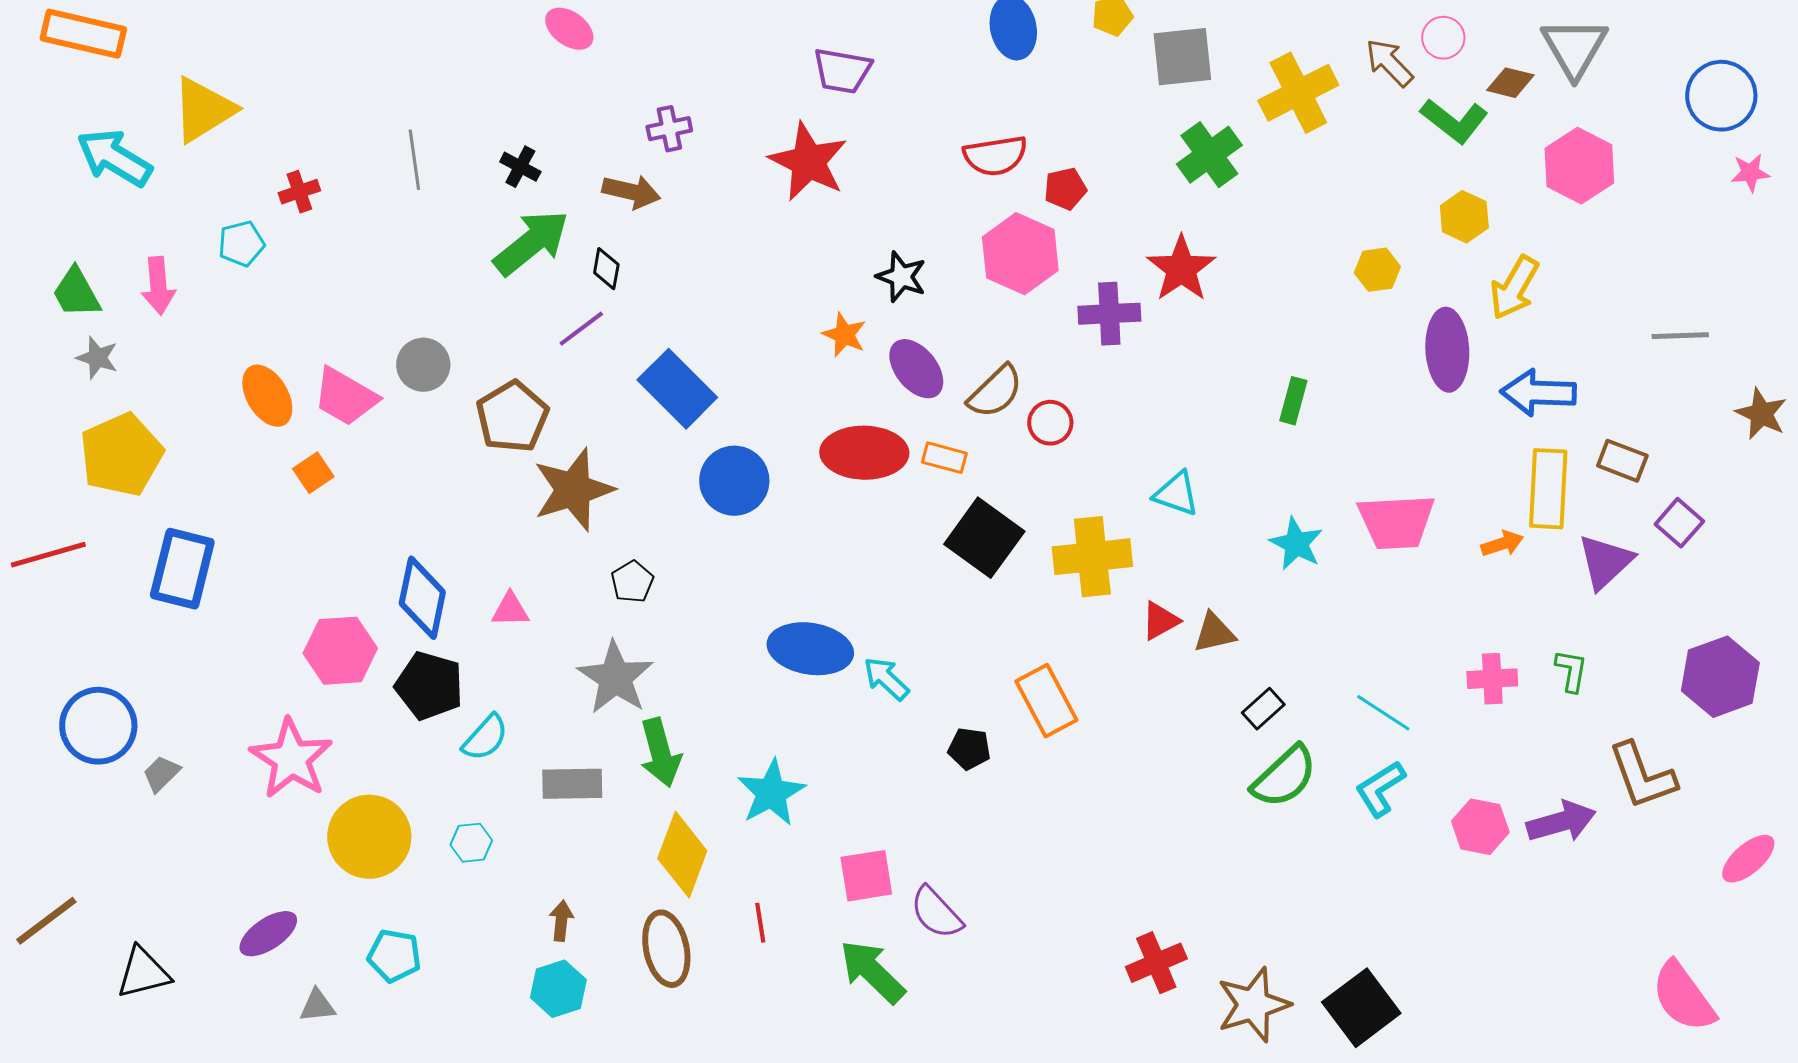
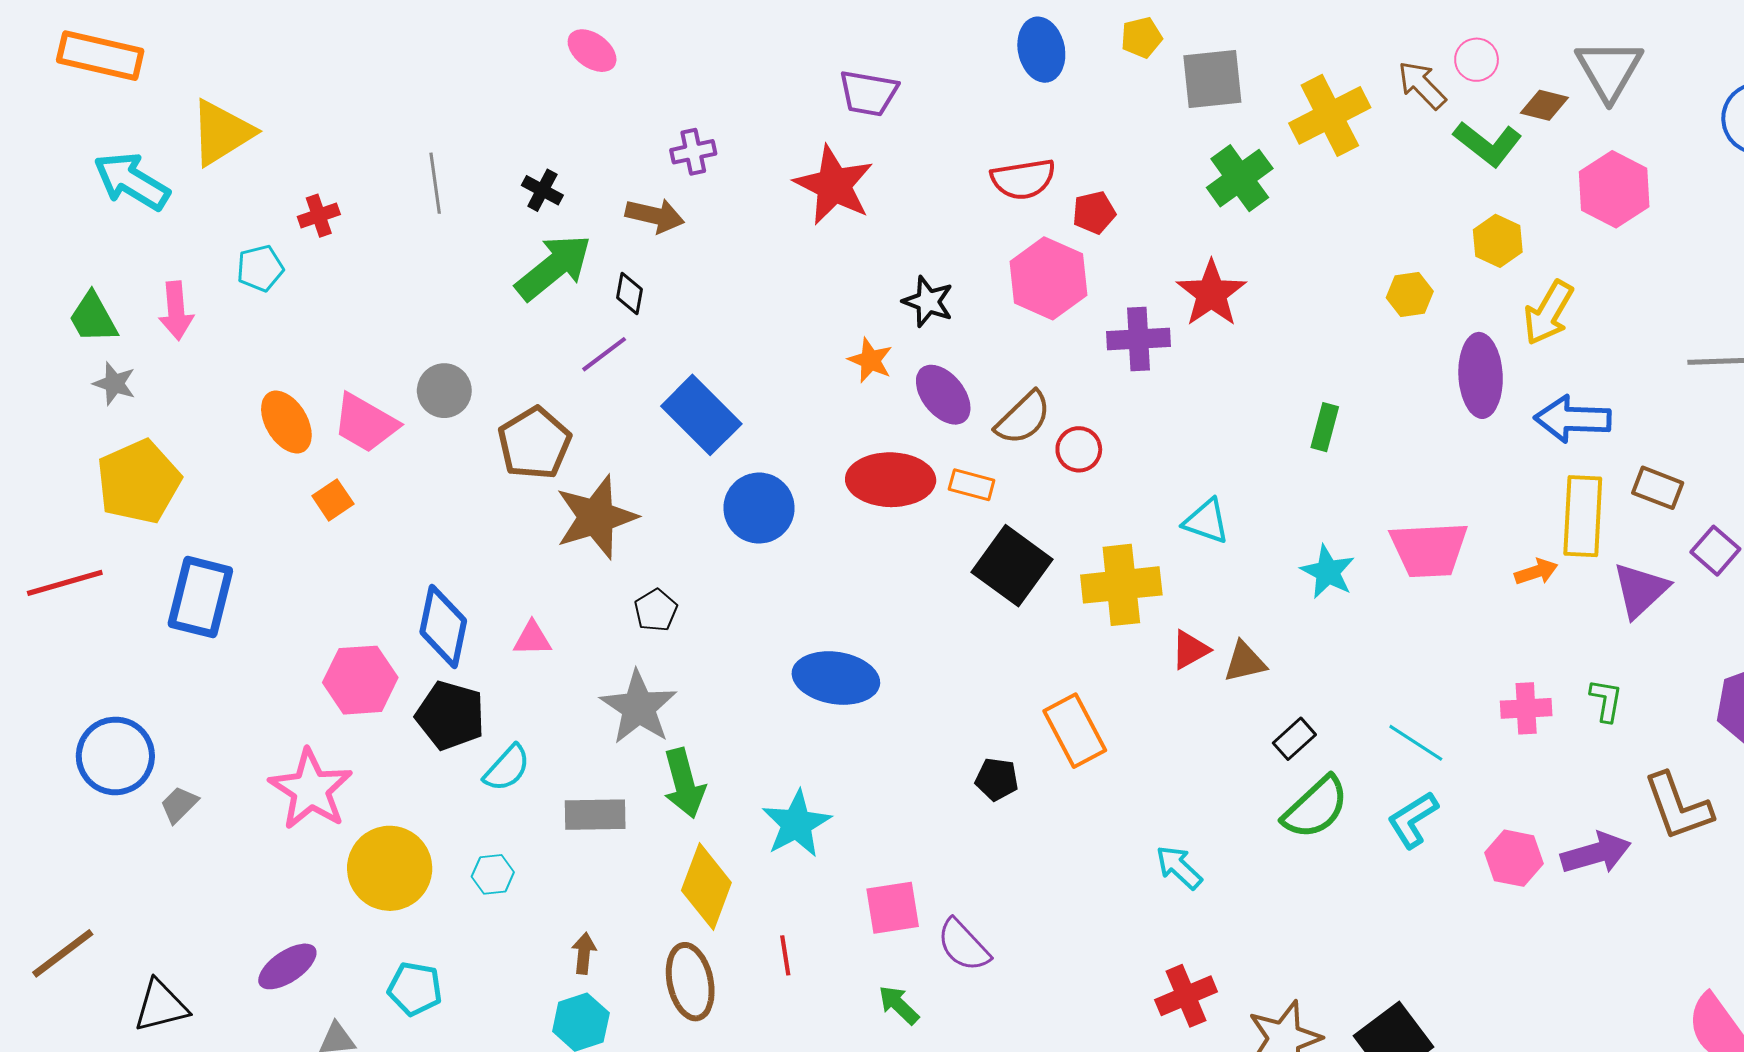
cyan arrow: (886, 679) -> (1179, 867), moved
green arrow: (872, 972) -> (899, 1005), size x0.6

